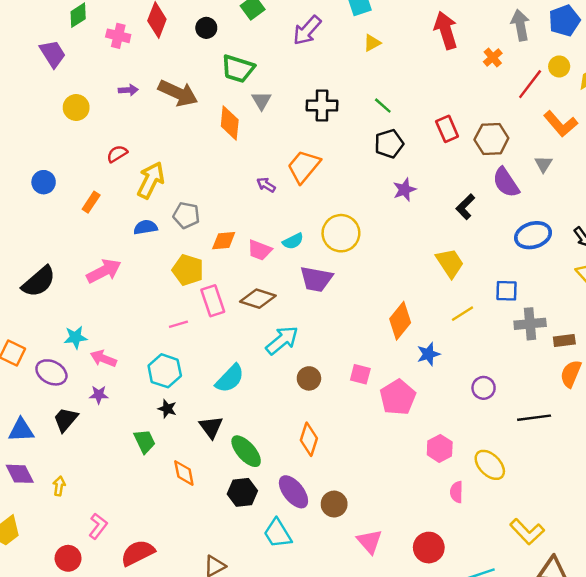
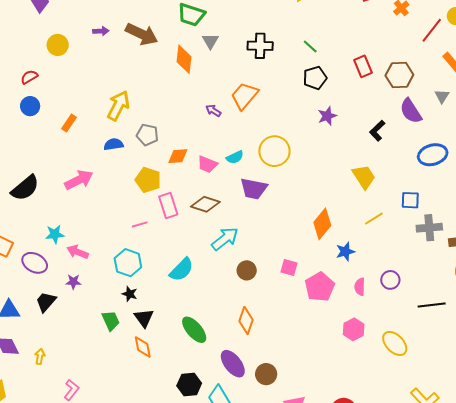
red semicircle: (117, 154) -> (29, 77), moved
black triangle: (211, 427) -> (144, 318), moved
black hexagon: (242, 492) -> (189, 385), moved
pink semicircle: (456, 492) -> (360, 287), moved

